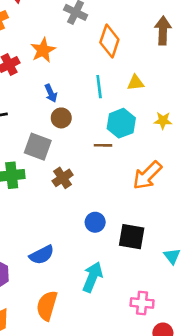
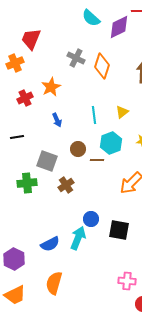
orange diamond: (109, 41) -> (102, 66), moved
yellow triangle: (136, 83) -> (122, 112), turned -32
brown circle: (61, 118) -> (78, 149), moved
cyan arrow: (93, 277) -> (78, 238), moved

